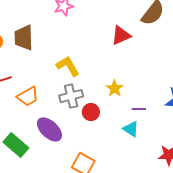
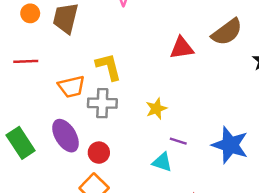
orange trapezoid: (28, 97) -> (71, 87), moved
red circle: (91, 112) -> (99, 153), moved
cyan triangle: (131, 129) -> (162, 162), turned -30

